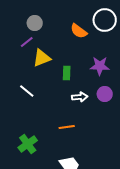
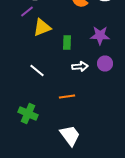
white line: (27, 91) -> (37, 70), moved
green cross: (28, 144) -> (28, 114), turned -30

